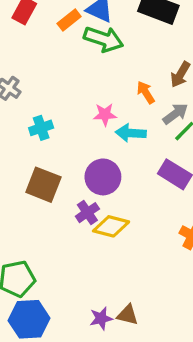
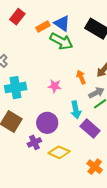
cyan cross: (41, 128) -> (16, 88), size x1.5
cyan arrow: (131, 133) -> (76, 110), moved, turned -114
yellow diamond: (111, 226) -> (59, 152), moved

